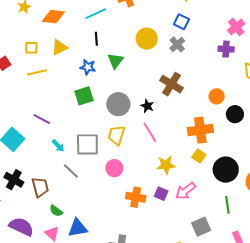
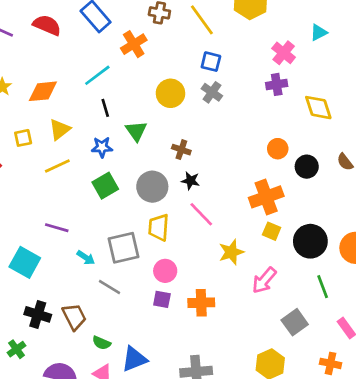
yellow line: (37, 72) -> (57, 166), moved
brown cross: (172, 84) -> (181, 150), moved, size x0.6
purple square: (161, 194) -> (162, 299), moved

